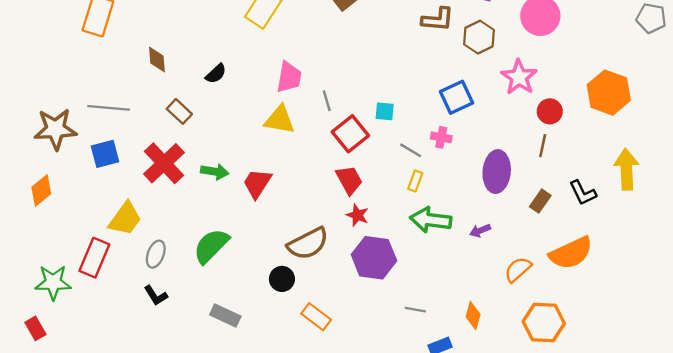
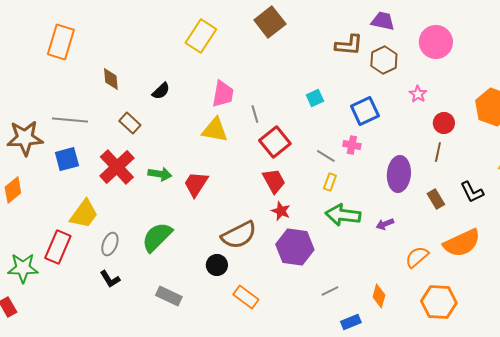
pink star: (519, 77) -> (418, 94), size x0.6
cyan square: (385, 111) -> (315, 98), moved, turned -30
brown rectangle: (540, 201) -> (436, 199), turned -66
gray line: (415, 310) -> (330, 291), turned -36

